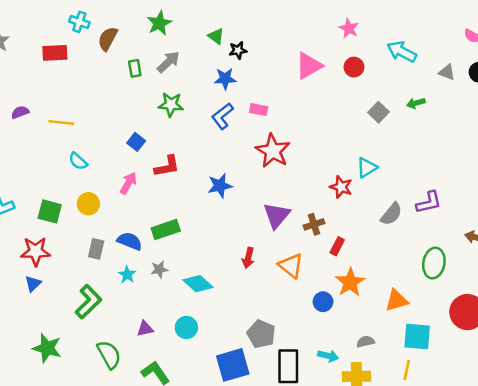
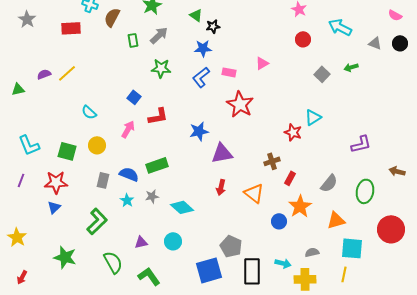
pink triangle: (309, 66) -> (262, 63), moved, size x0.6
yellow line: (61, 122) -> (67, 73), moved, turned -48
gray semicircle: (391, 214) -> (329, 183), moved
purple triangle: (277, 215) -> (222, 153), moved, turned 40

